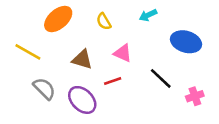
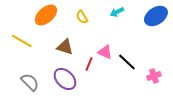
blue ellipse: (186, 42) -> (156, 16), moved, turned -50
pink triangle: (123, 53) -> (105, 52), moved
red line: (113, 81) -> (89, 64), turned -48
gray semicircle: (44, 89) -> (30, 82), moved

